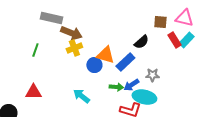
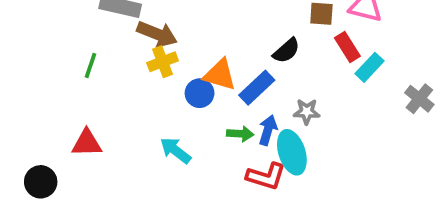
cyan rectangle: (186, 40) -> (369, 67), moved
blue arrow: (131, 85) -> (268, 130), turned 140
cyan ellipse: (144, 97) -> (292, 152), turned 60

